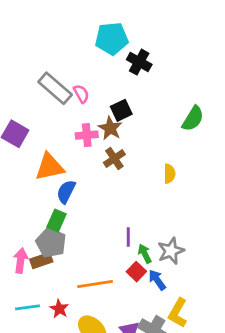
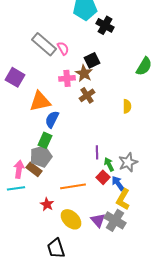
gray pentagon: (51, 243) -> (41, 156), turned 30
brown rectangle: (41, 261) -> (34, 169), turned 56
cyan line: (28, 307) -> (16, 188), moved
yellow L-shape: (178, 313) -> (123, 199), moved

